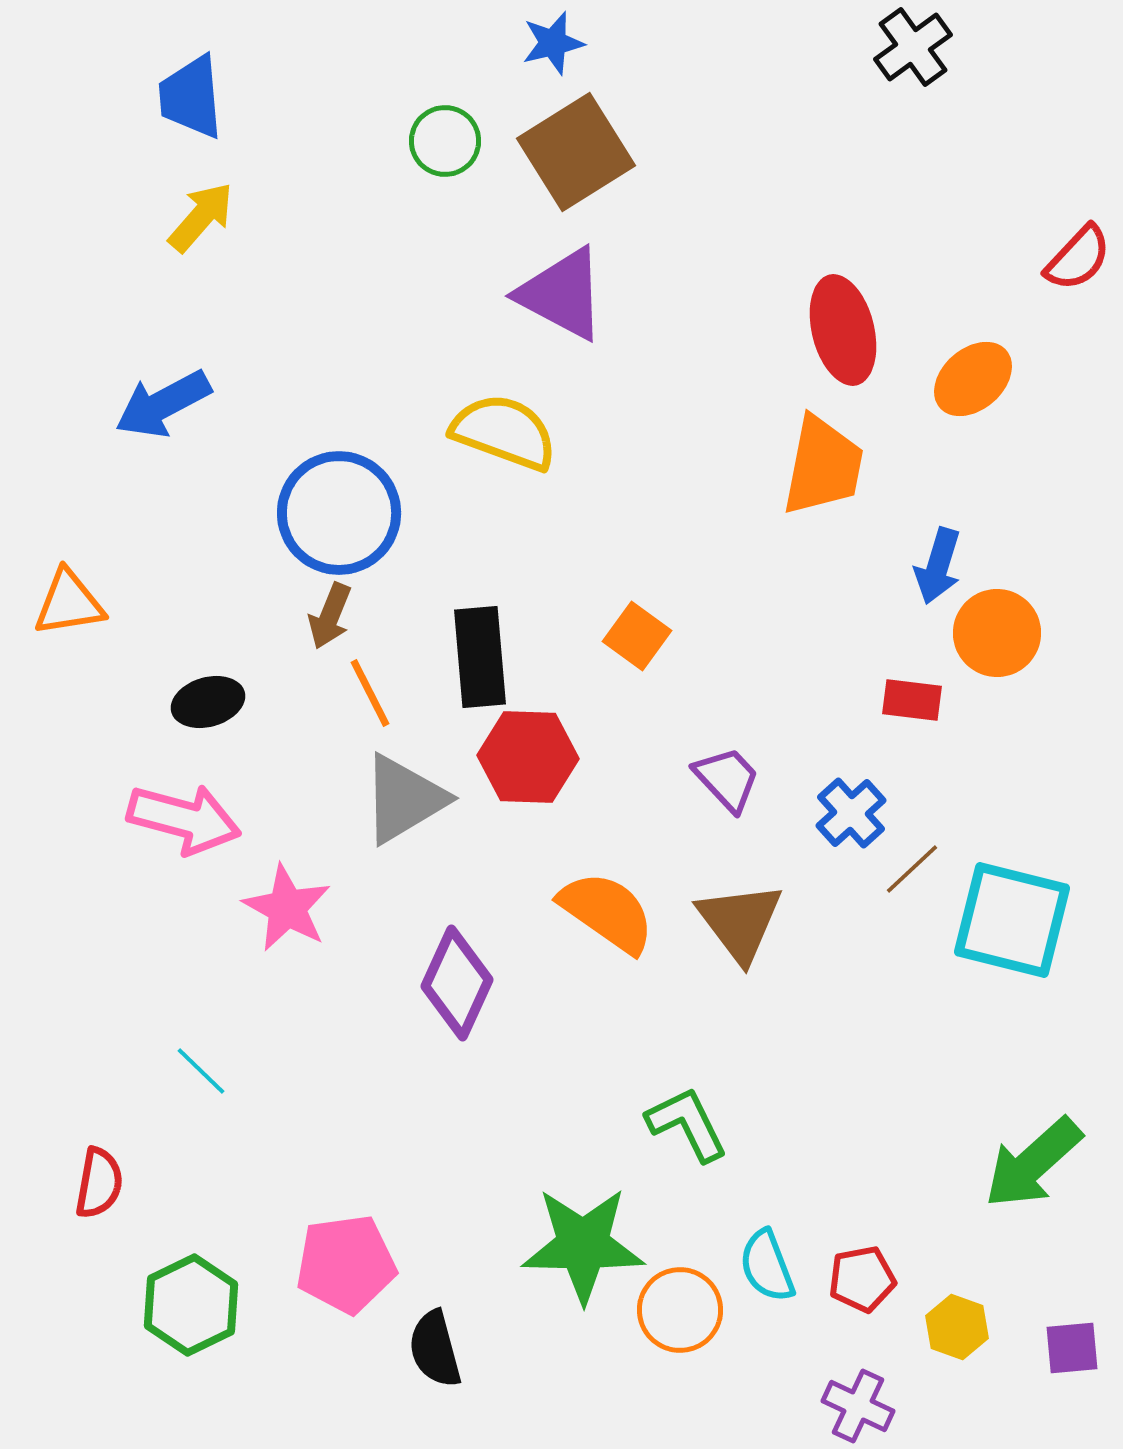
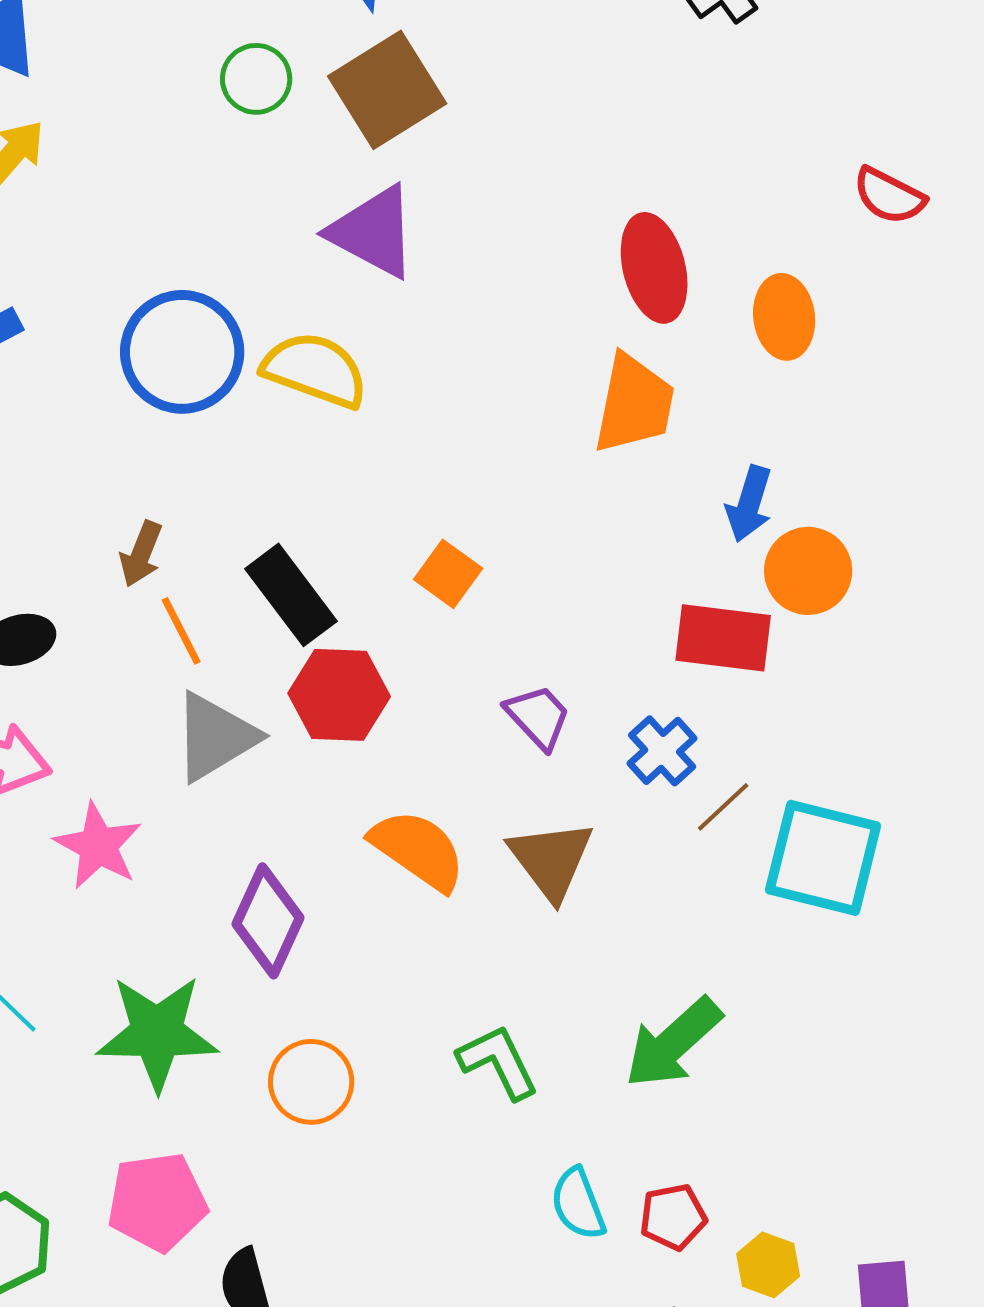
red semicircle: (1078, 258) -> (889, 196), turned 74
orange ellipse: (973, 379) -> (784, 317), turned -56
blue circle: (339, 513) -> (182, 352), moved
black rectangle: (480, 657) -> (291, 595), turned -32
red rectangle: (912, 700) -> (723, 638), size x1.6
green arrow: (1033, 1163) -> (673, 1043), moved
green star: (583, 1245) -> (157, 1033), moved
orange circle: (680, 1310) -> (311, 1082), moved

